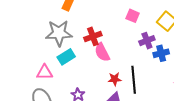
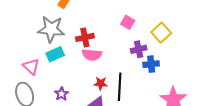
pink semicircle: (102, 52) -> (92, 55), turned -66
pink triangle: (45, 72) -> (31, 67), turned 36

